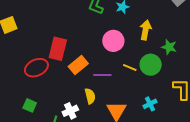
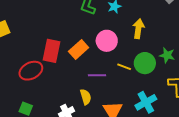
green star: (169, 47) -> (167, 55), moved
orange rectangle: (78, 65) -> (79, 49), moved
cyan cross: (150, 104) -> (146, 102), size x1.5

